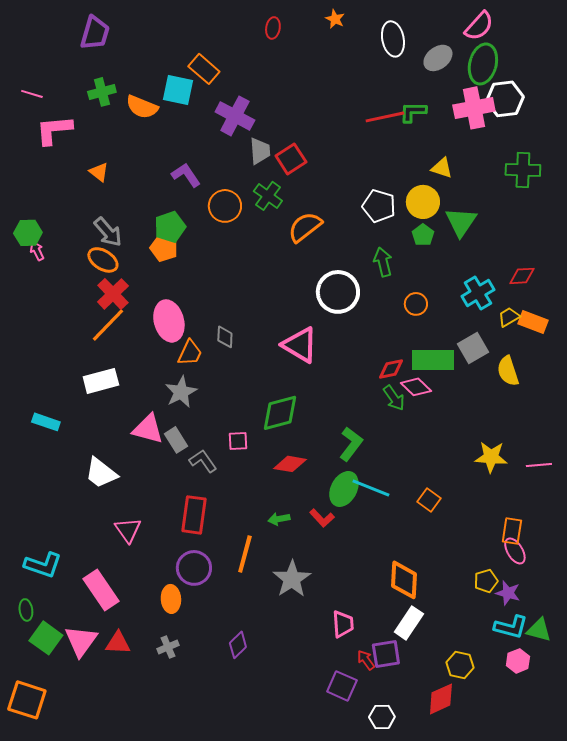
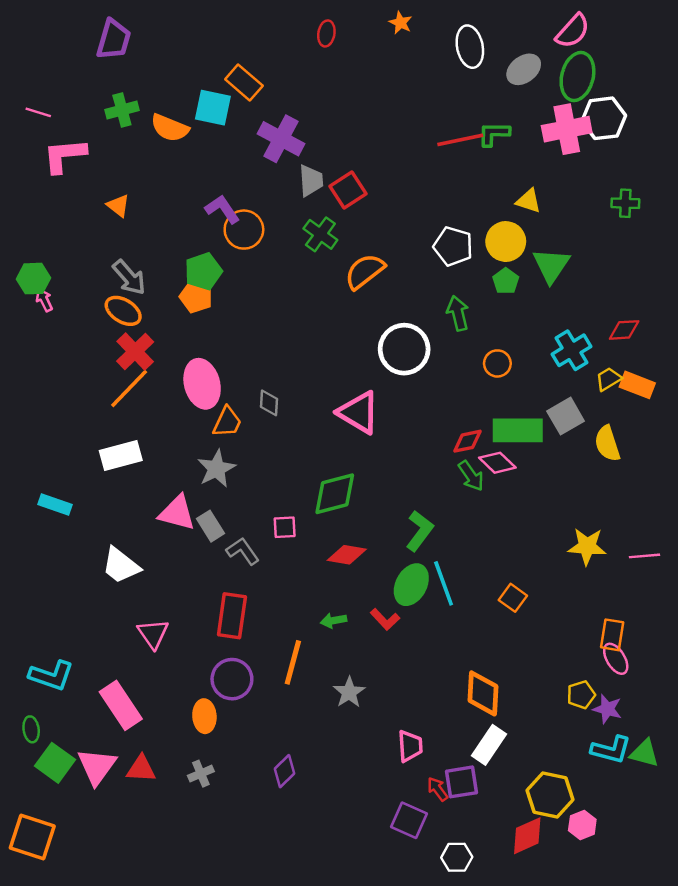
green cross: (523, 170) -> (625, 203), size x0.7
orange circle: (225, 206) -> (244, 230), moved
cyan line: (371, 488) -> (444, 583), turned 48
gray star: (292, 579) -> (349, 692), size x0.7
pink hexagon: (518, 661) -> (582, 825), moved
yellow hexagon: (460, 665) -> (550, 795), size x1.4

